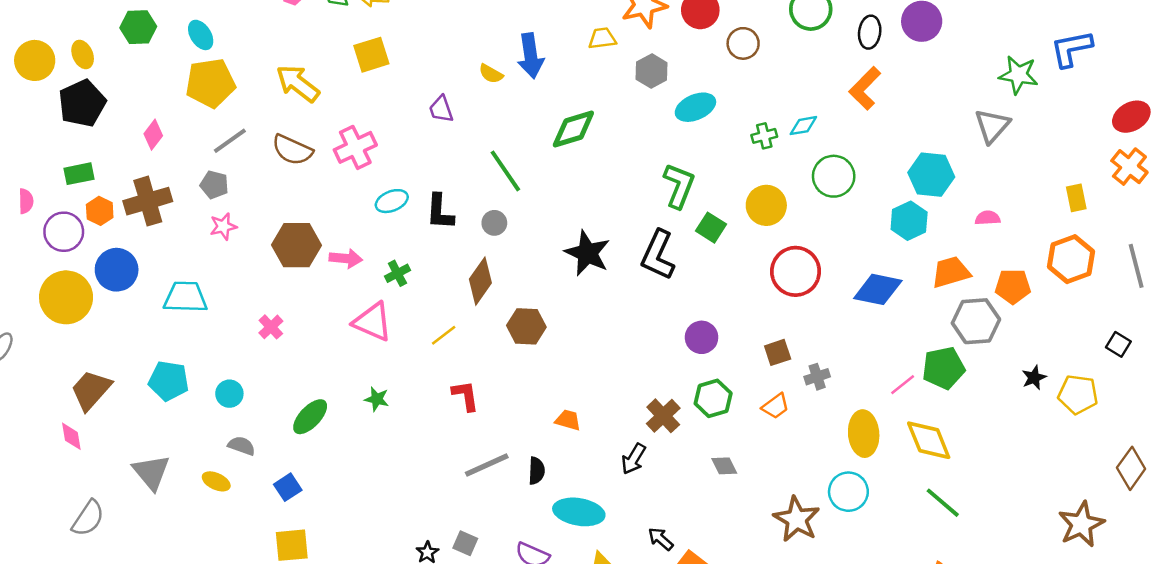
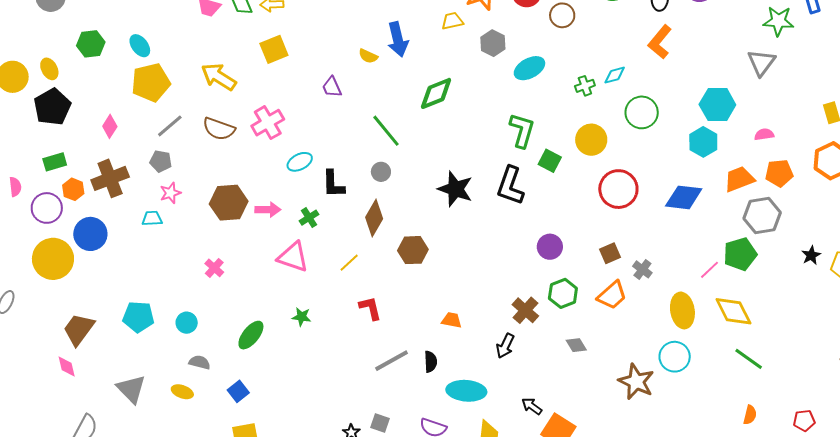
black L-shape: (440, 212) -> (333, 184), moved
orange pentagon: (1013, 286) -> (779, 173), moved
cyan trapezoid: (185, 297) -> (152, 218), moved, size x0.6
gray cross: (817, 377) -> (642, 269), turned -30
orange trapezoid: (775, 406) -> (612, 295), size x1.4

